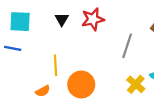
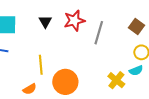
gray line: (127, 46) -> (99, 33), moved

